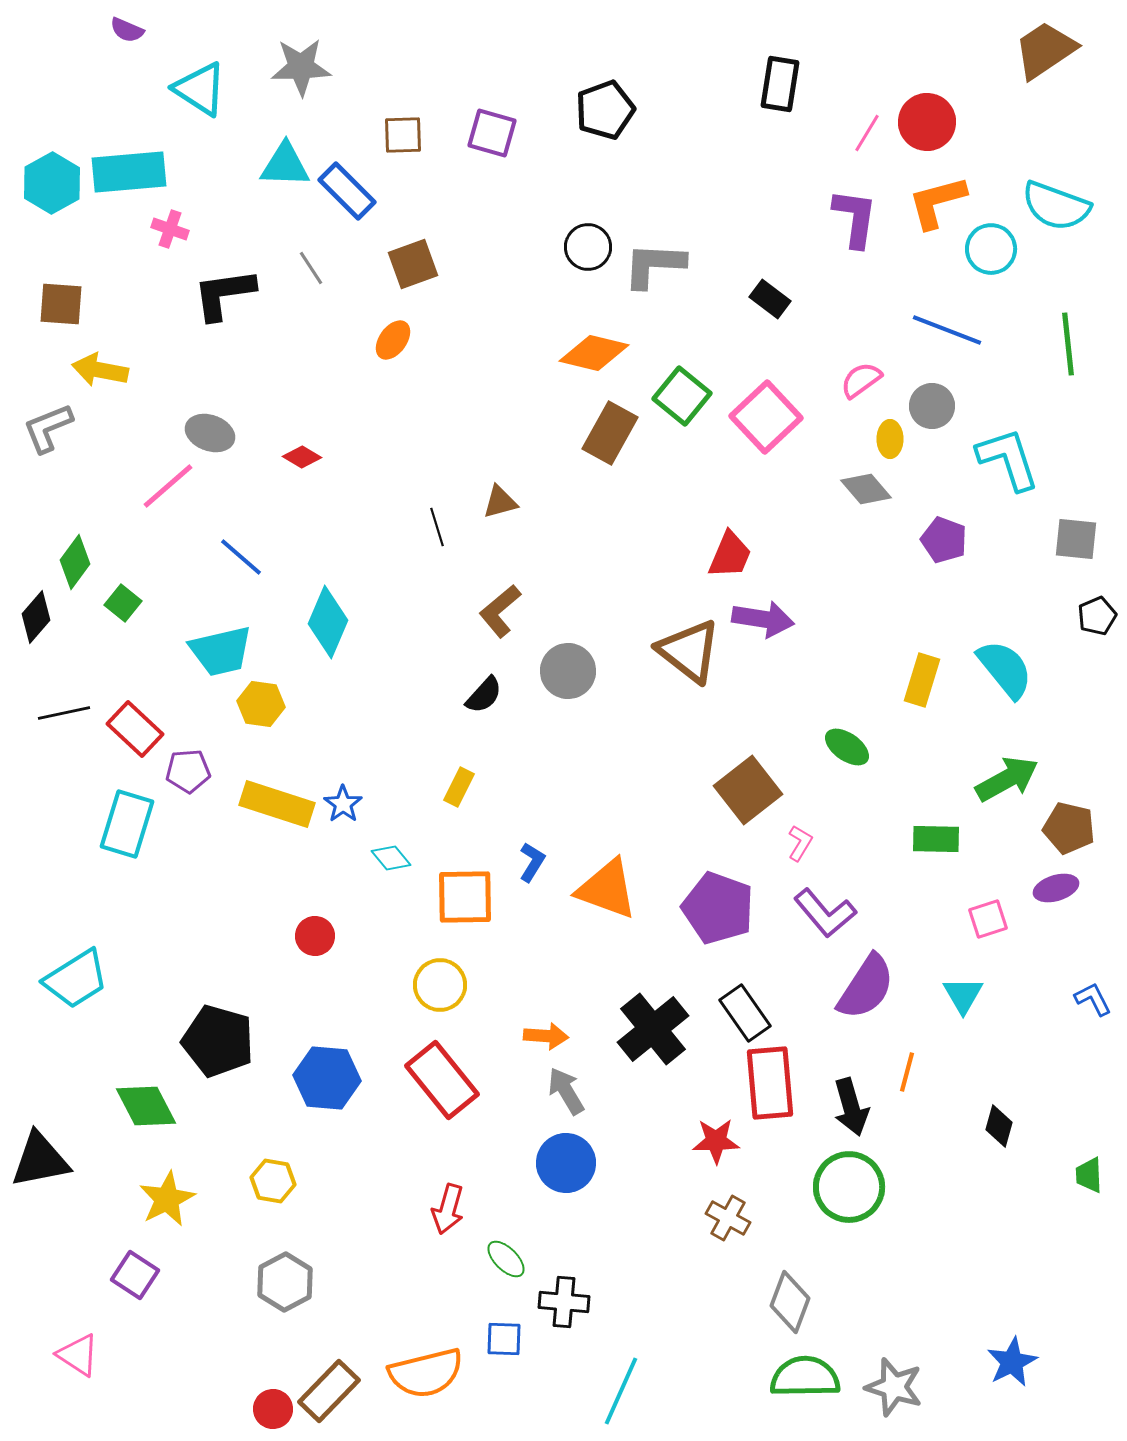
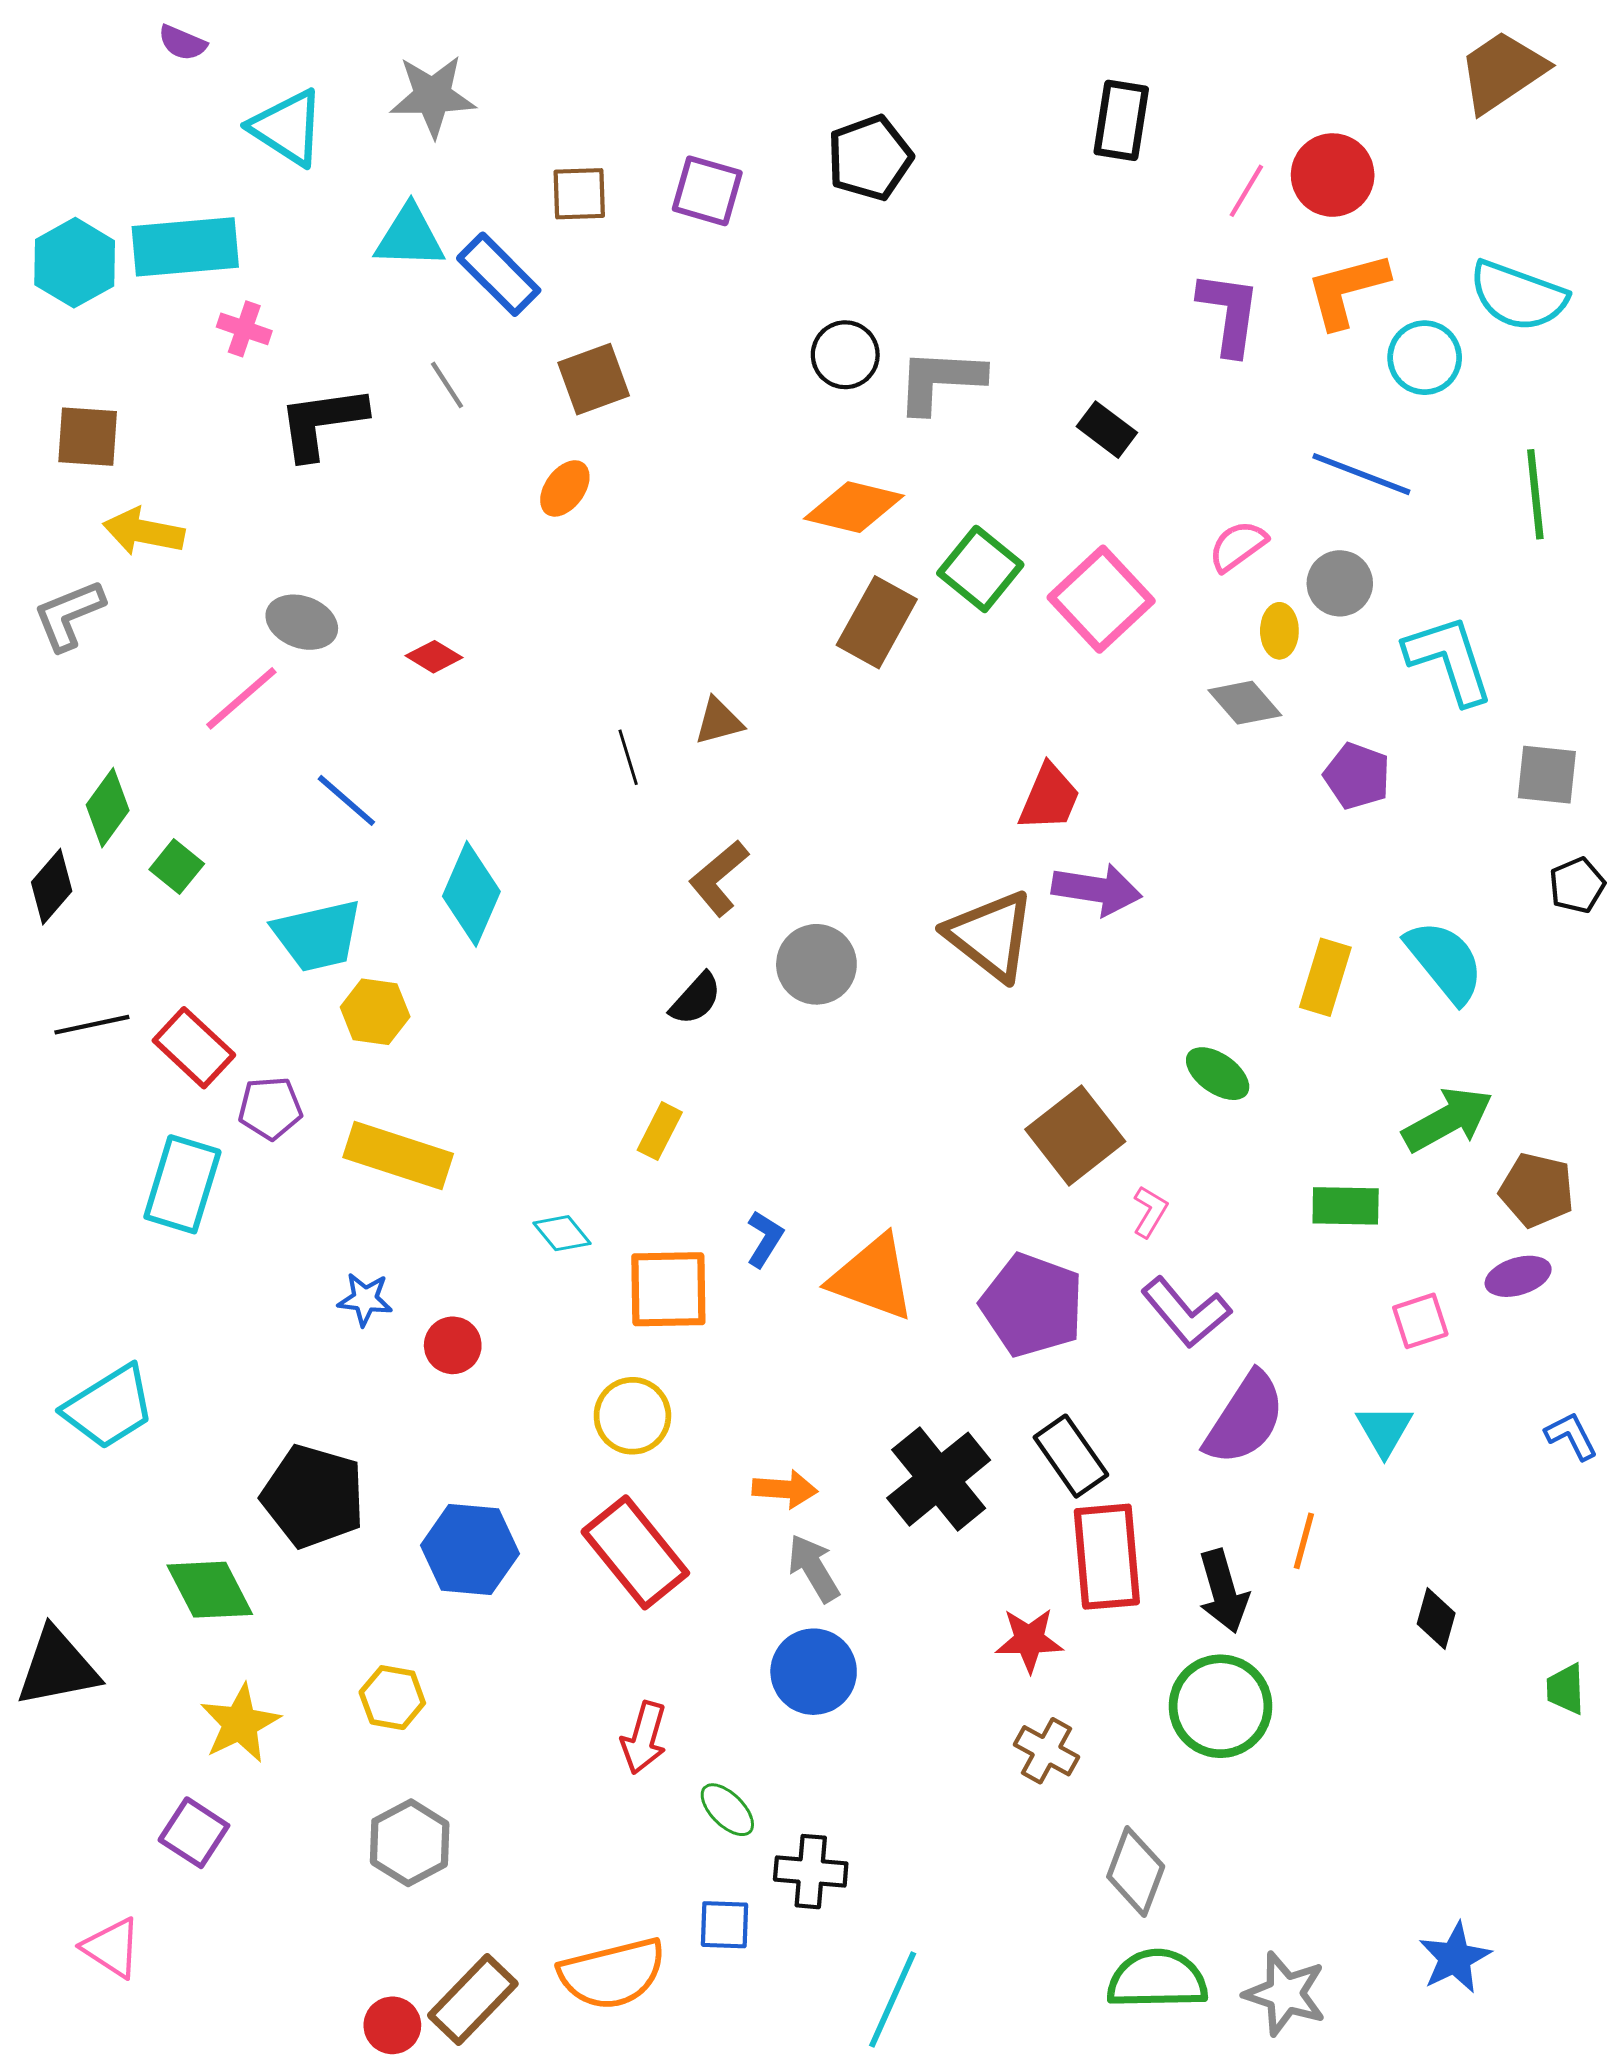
blue star: (343, 804) -> (365, 1299), moved, turned -30

